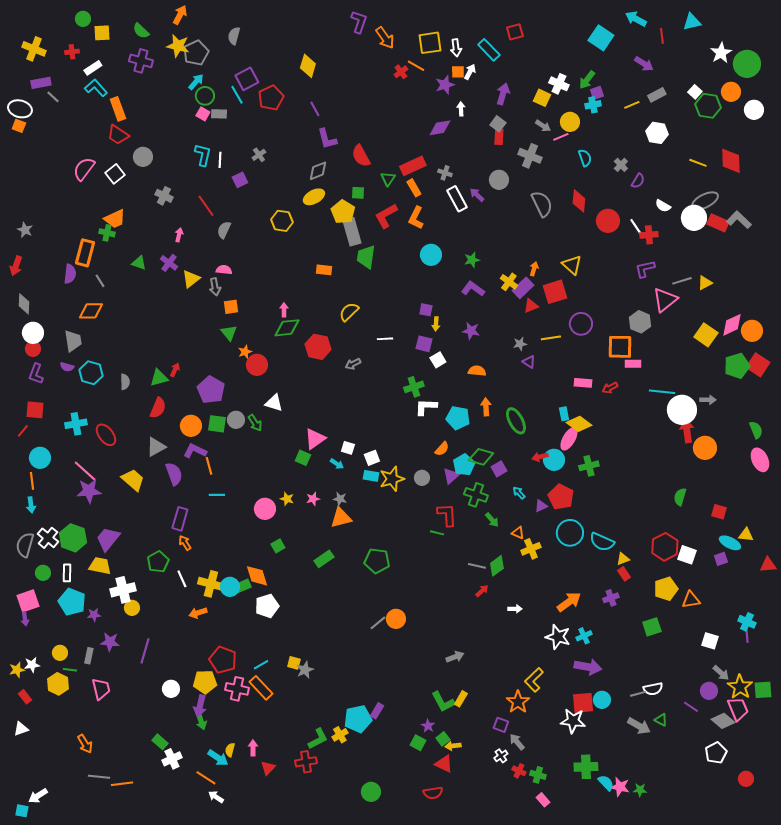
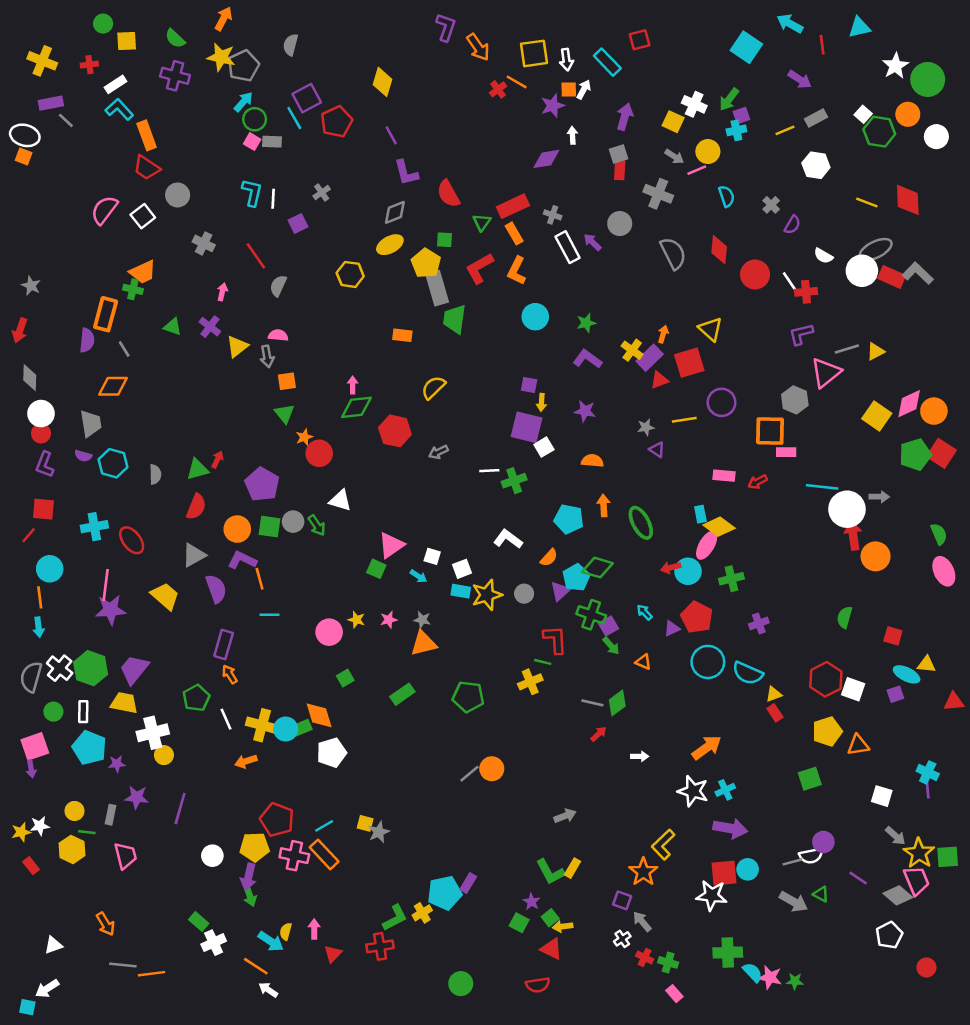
gray square: (498, 124) -> (618, 154), turned 35
white line: (385, 339) -> (489, 471), moved
purple square: (424, 344) -> (527, 427), size x1.5
white L-shape: (426, 407) -> (508, 539), moved, turned 35
purple square: (499, 469) -> (609, 626), moved
pink line: (85, 471) -> (106, 585), turned 55
yellow cross: (531, 549) -> (530, 682), moved
purple cross: (611, 598) -> (759, 623), moved
purple circle: (709, 691) -> (823, 842), moved
white triangle: (21, 729) -> (53, 945), moved

